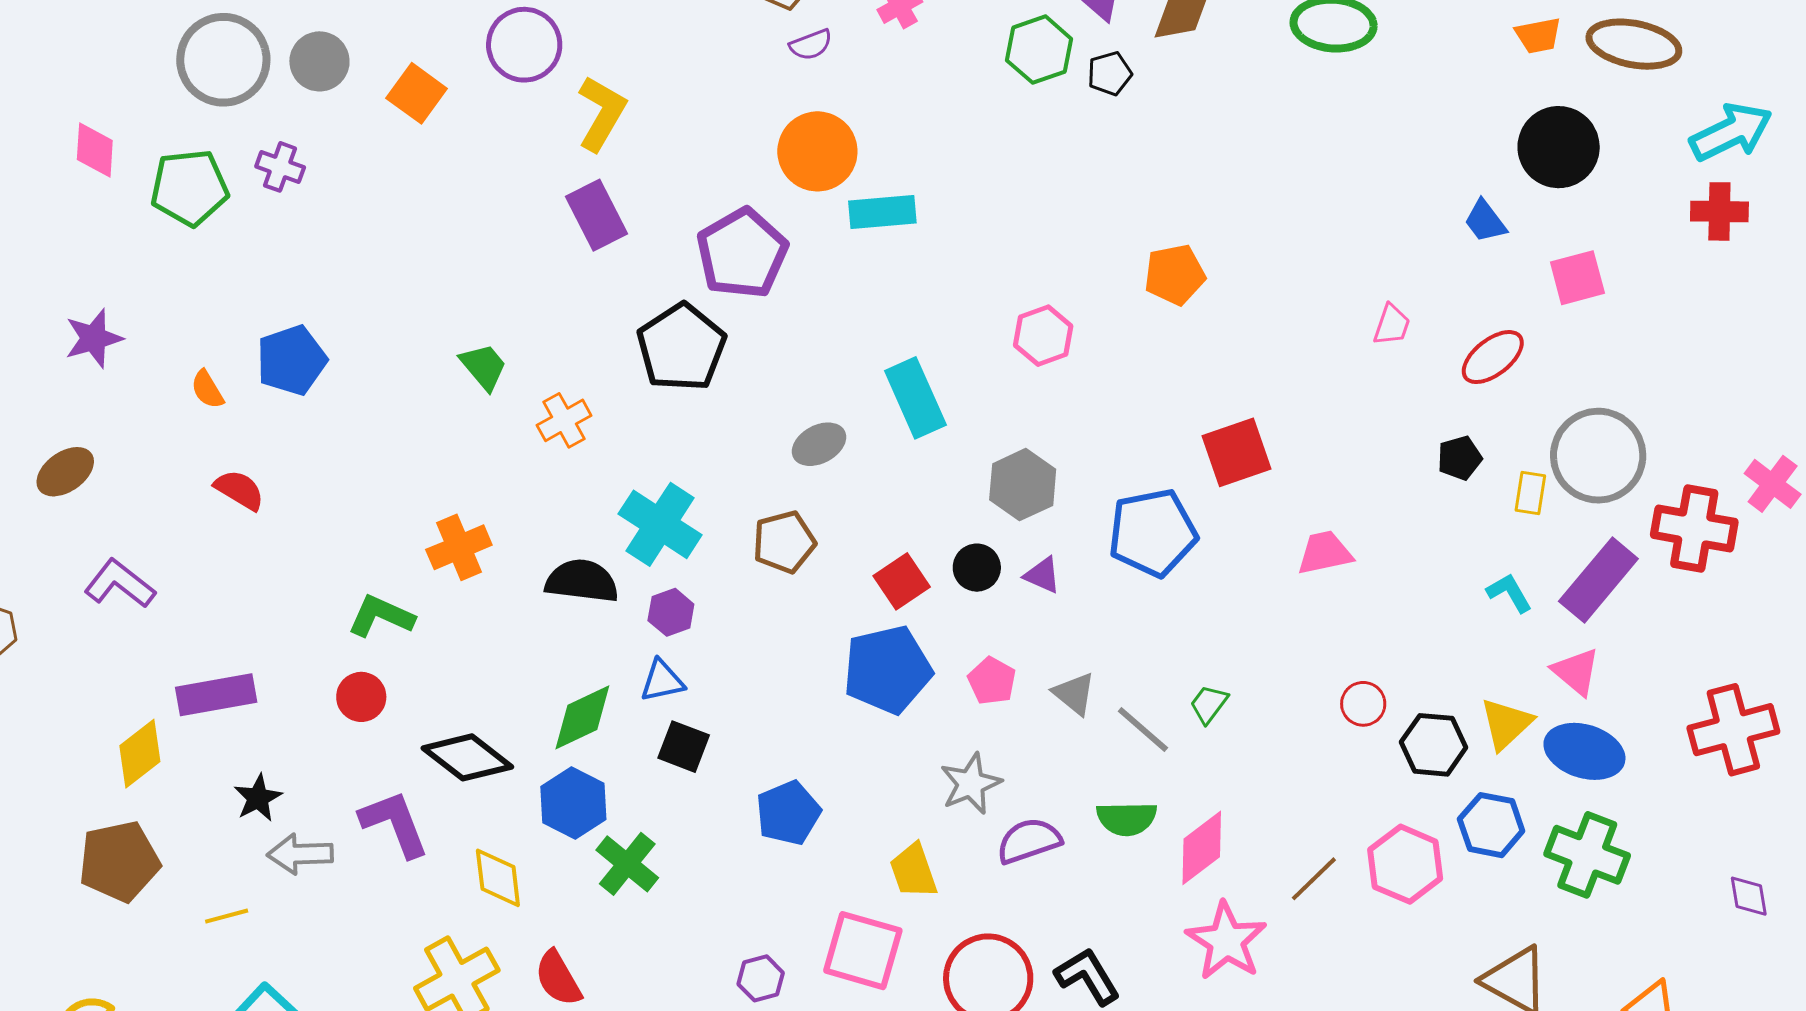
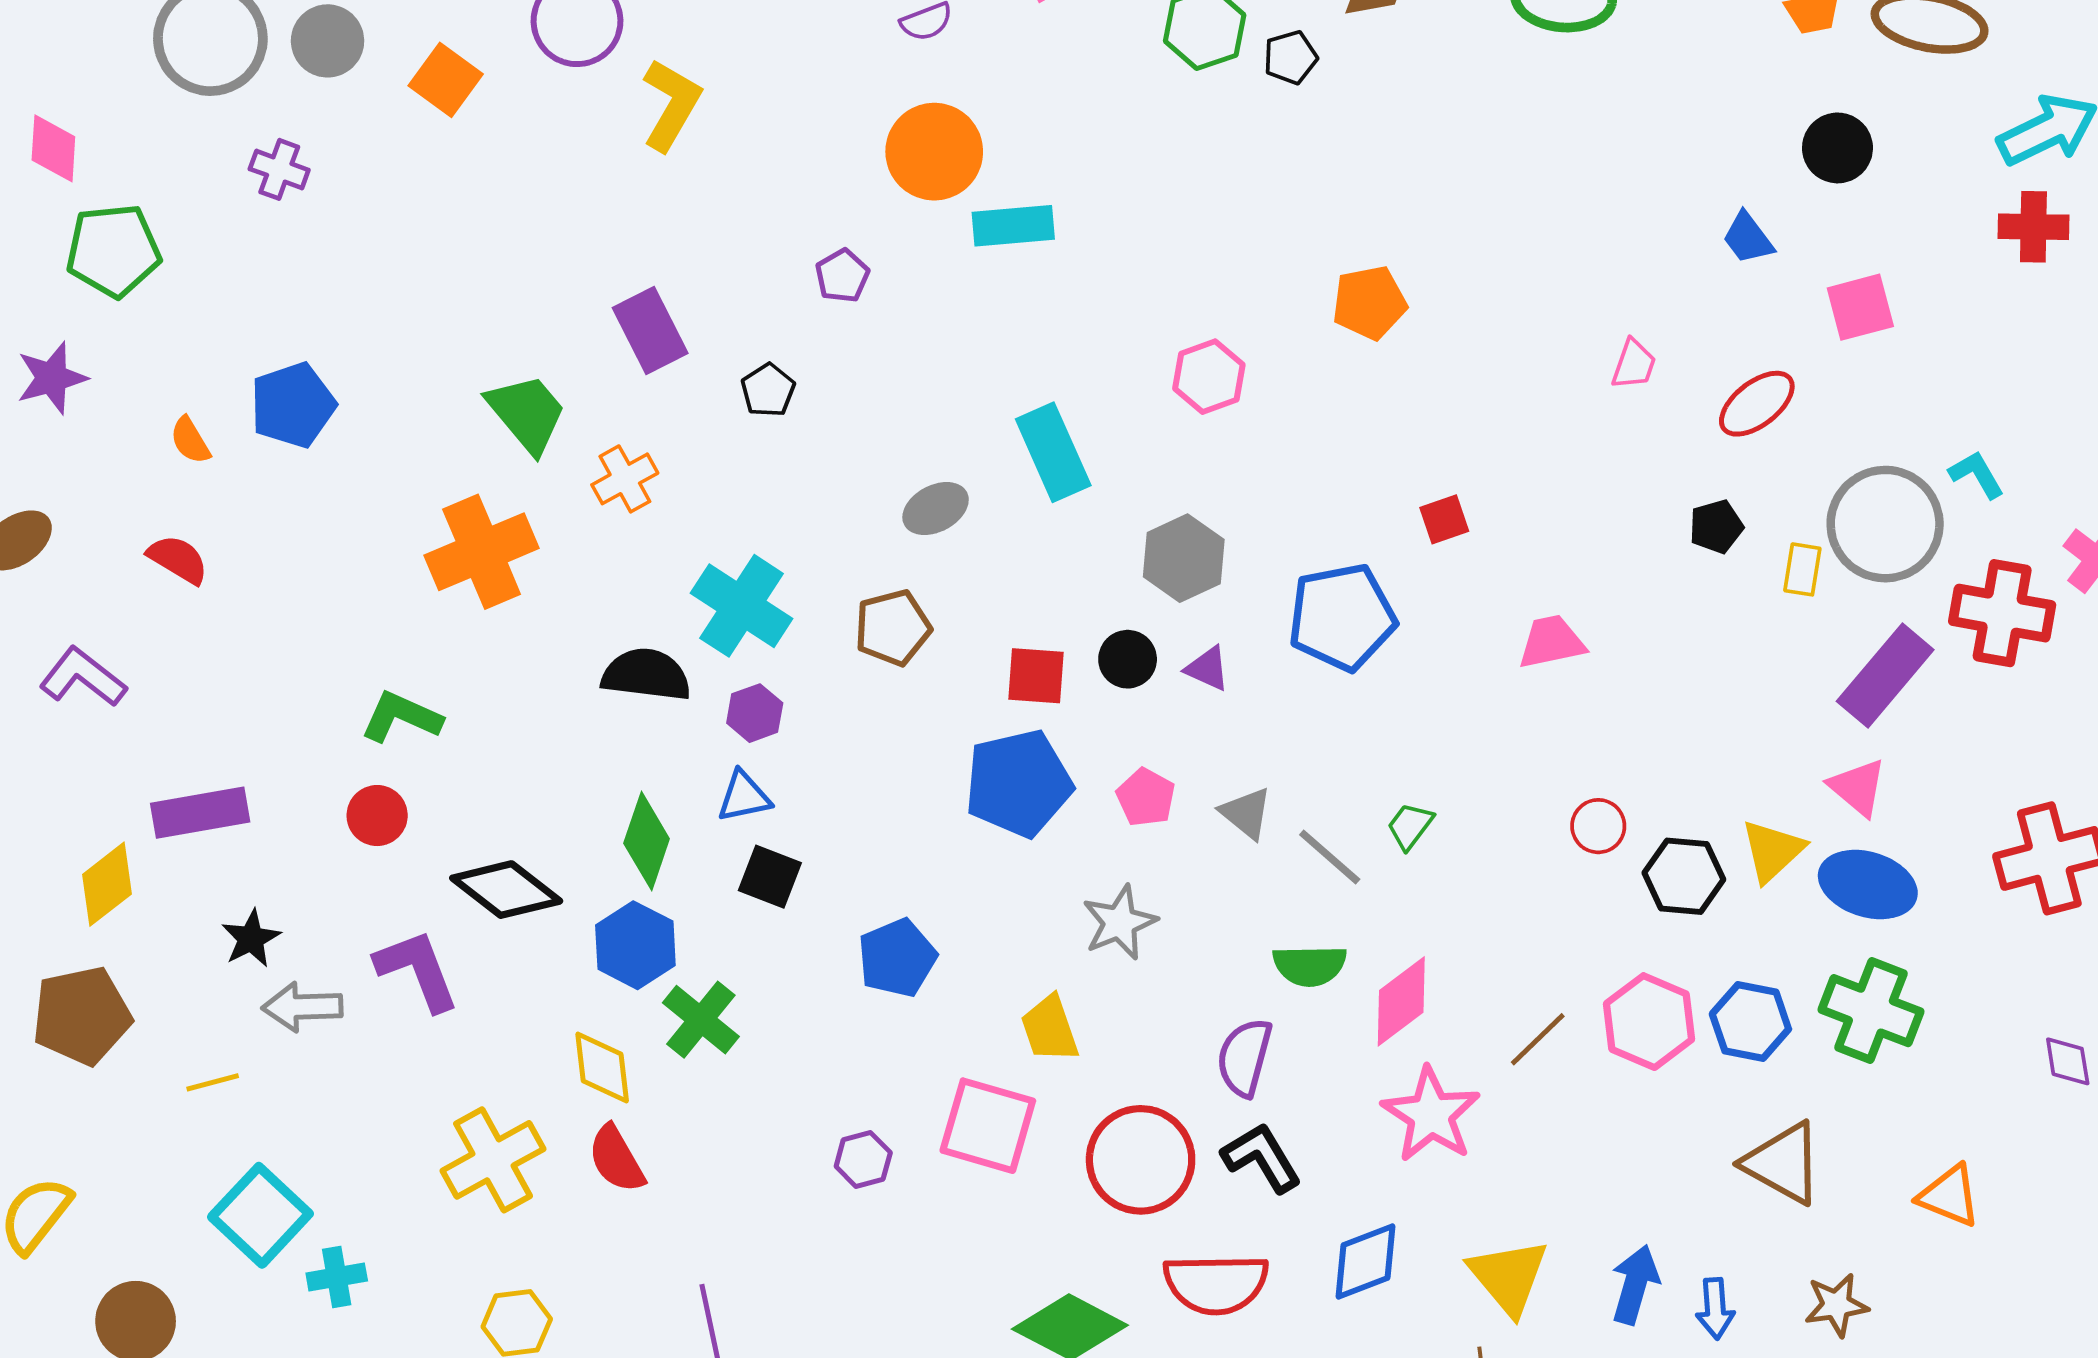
black circle: (1559, 147) -> (1837, 148), size x0.7
green pentagon: (189, 188) -> (113, 250), moved
purple rectangle: (596, 215) -> (650, 330), moved
purple pentagon: (742, 253) -> (842, 276), size x0.5
black pentagon: (681, 347) -> (768, 390), size x0.5
green trapezoid: (484, 367) -> (527, 413), size x1.4
red square: (1236, 452) -> (1444, 519), size x0.6
red semicircle: (239, 490) -> (178, 559), moved
orange cross: (459, 547) -> (482, 552), moved, size x1.4
red square: (902, 581) -> (1036, 676), turned 38
cyan L-shape: (1509, 593) -> (1977, 474), moved
green diamond: (582, 717) -> (647, 841), turned -46
blue hexagon: (1491, 825) -> (1750, 1022), moved
purple semicircle: (1029, 841) -> (1244, 1057), moved, turned -56
yellow diamond: (498, 878) -> (602, 1067), moved

